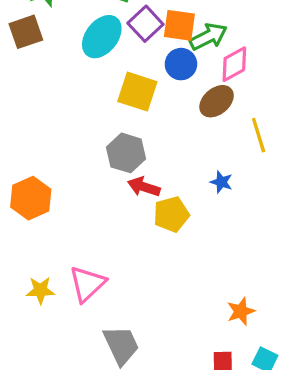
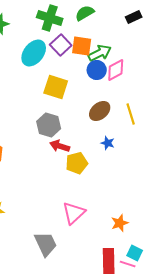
blue circle: (181, 64) -> (97, 70), moved
brown ellipse: (217, 101) -> (100, 111), moved
pink triangle: (87, 284) -> (74, 213), moved

